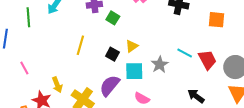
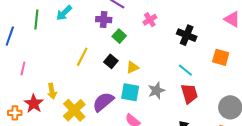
cyan line: (185, 53) -> (185, 70), moved
black square: (112, 54) -> (111, 61), moved
red trapezoid: (207, 60) -> (189, 94), moved
pink line: (24, 68) -> (23, 68), turned 32

